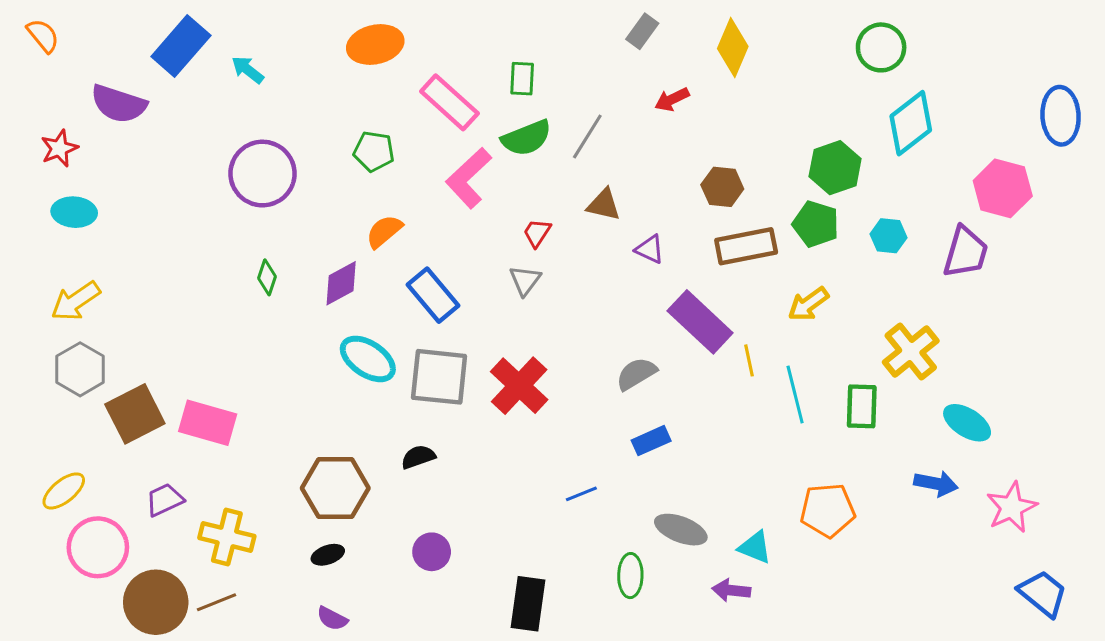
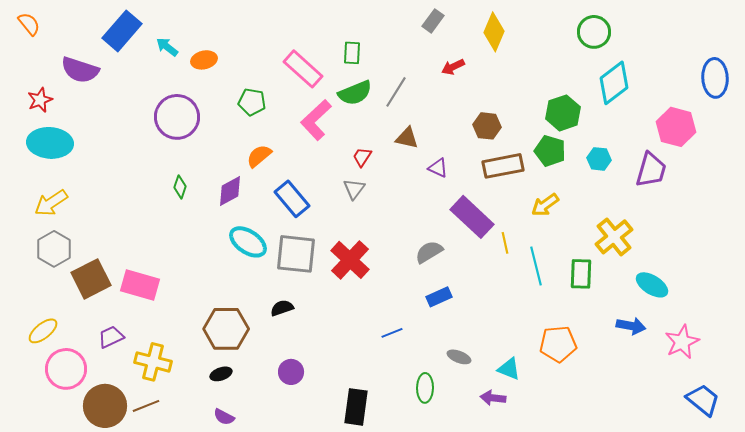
orange ellipse: (375, 45) -> (204, 60), moved, size x0.7
cyan ellipse: (74, 212) -> (50, 143), size x1.5
gray ellipse: (681, 530) -> (459, 357), size x0.7

